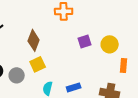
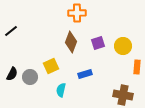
brown diamond: (34, 40) -> (71, 42), moved
blue rectangle: (74, 87) -> (85, 74), moved

